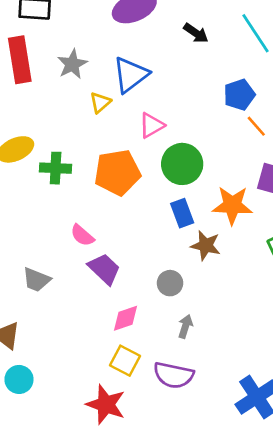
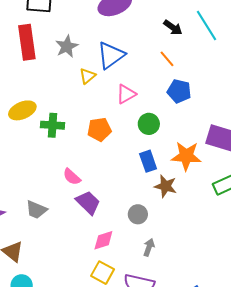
black arrow: (196, 33) -> (173, 27), moved
blue pentagon: (239, 95) -> (179, 91), moved, turned 30
orange line: (256, 126) -> (167, 59), moved
green circle: (182, 164) -> (149, 124), size x0.7
orange pentagon: (117, 172) -> (99, 129), size x0.7

